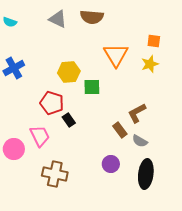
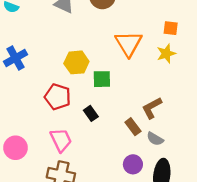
black rectangle: (69, 120) -> (91, 113), moved
pink trapezoid: (40, 136) -> (61, 140), moved
purple circle: (111, 164) -> (133, 164), moved

